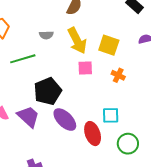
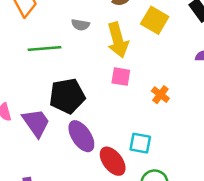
yellow square: (109, 45) -> (155, 20), moved
red ellipse: (93, 134) -> (113, 161), turned -30

